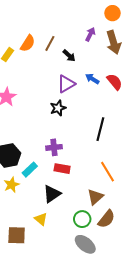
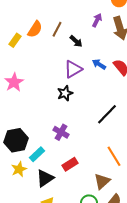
black line: (100, 129) -> (107, 114), turned 30
purple cross: (54, 147) -> (61, 132), turned 35
red rectangle: (62, 169) -> (70, 164), moved, turned -42
black triangle: (52, 194) -> (45, 178), moved

